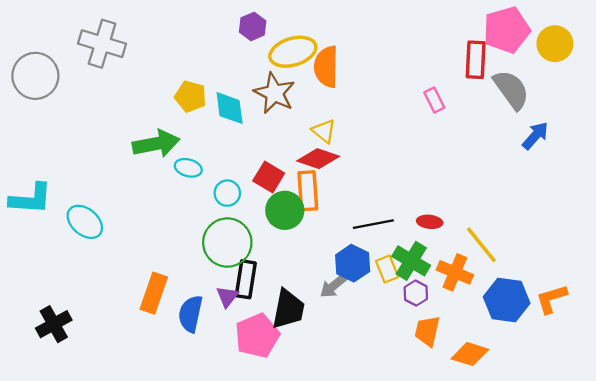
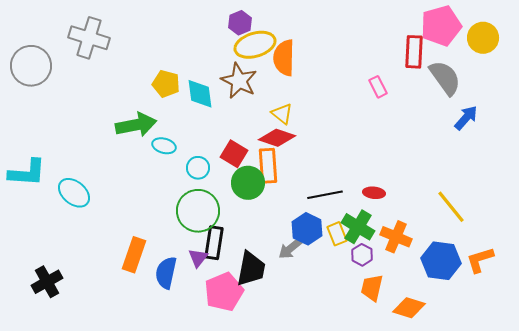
purple hexagon: (253, 26) -> (240, 23), moved
yellow line: (481, 245) -> (451, 207), moved

